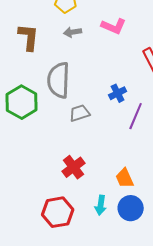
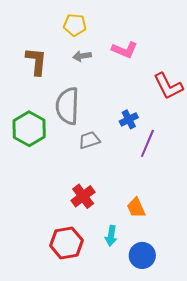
blue circle: (131, 208) -> (142, 255), moved

